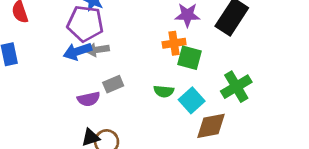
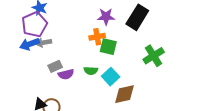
purple pentagon: (85, 24) -> (34, 24), turned -30
green cross: (236, 87) -> (154, 56), moved
purple semicircle: (89, 99) -> (66, 74), moved

